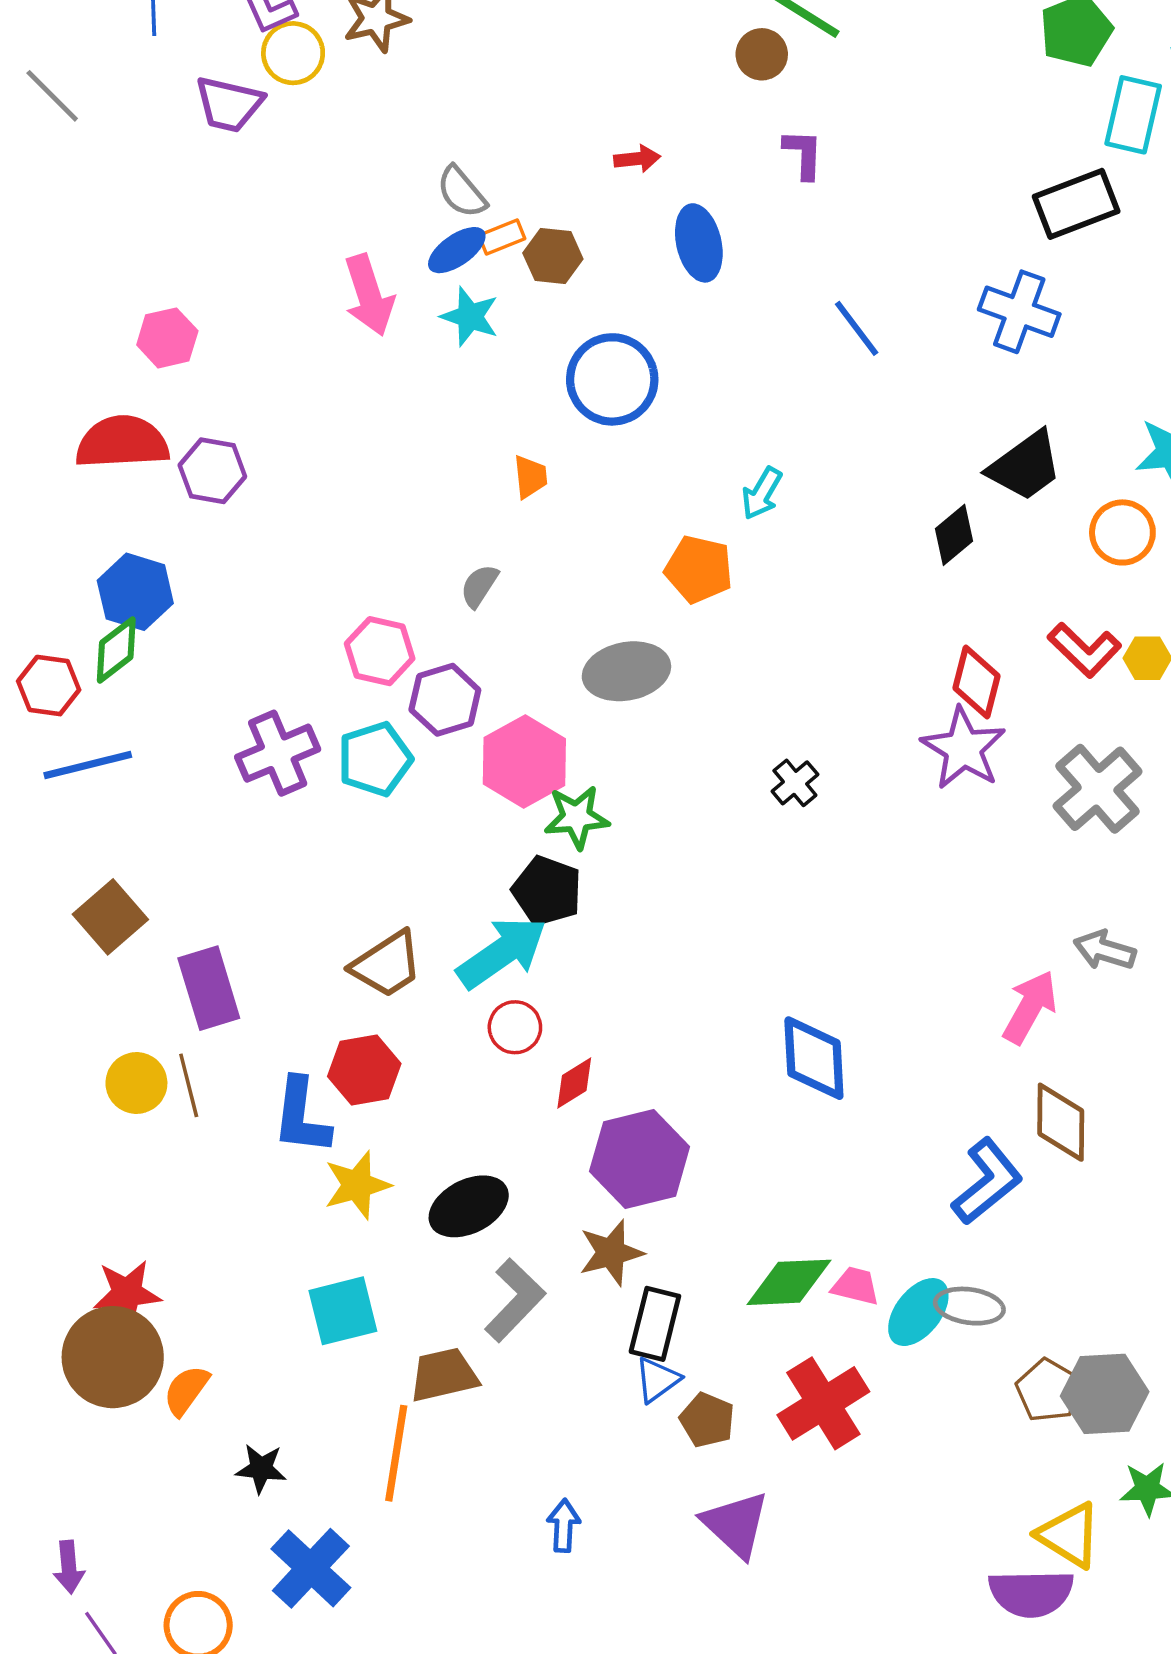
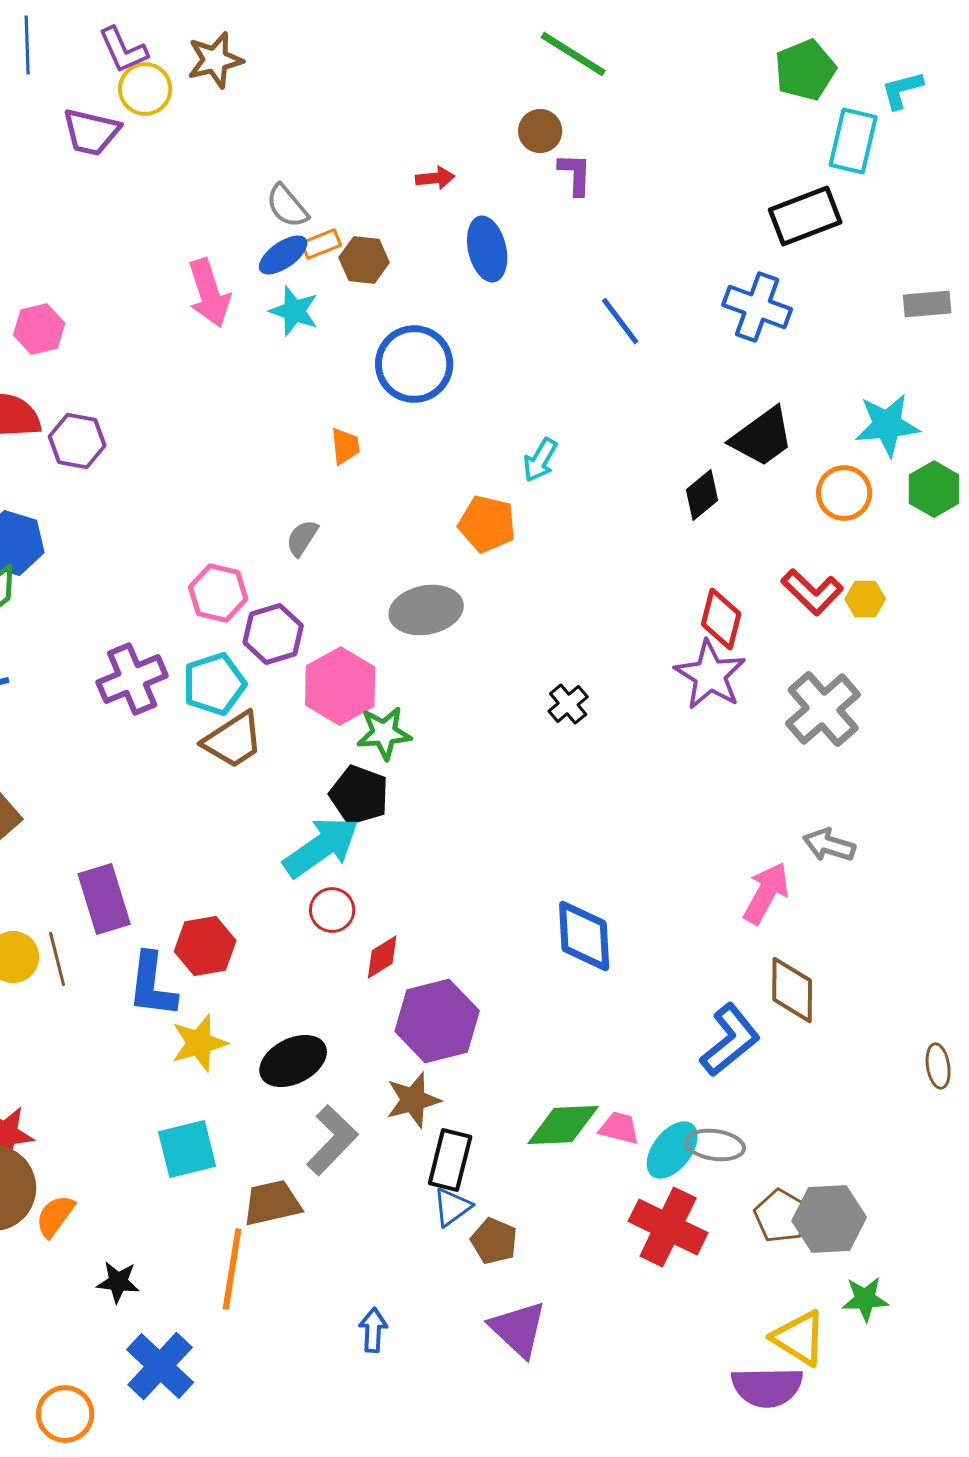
brown circle: (762, 54) -> (540, 131), moved
brown trapezoid: (387, 964) -> (233, 740), moved
purple rectangle: (209, 988) -> (104, 899), moved
red cross: (823, 1403) -> (668, 1227), moved, turned -32

